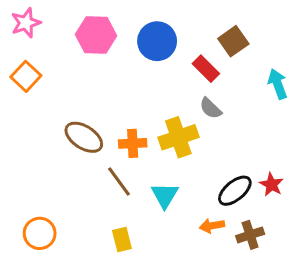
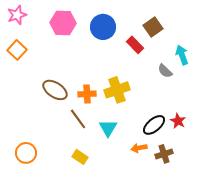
gray semicircle: (210, 108) -> (165, 71), moved
yellow rectangle: (122, 239) -> (80, 157), turned -42

